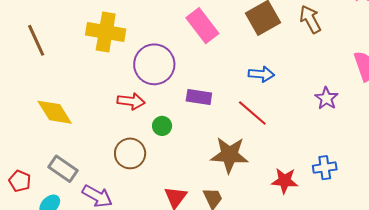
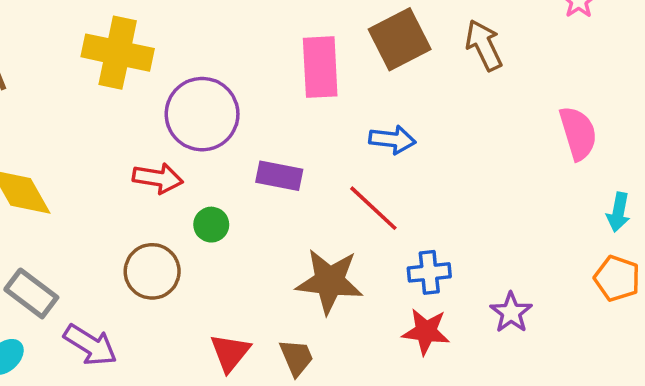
pink rectangle: (202, 26) -> (320, 67), moved, turned 32
purple star: (326, 98) -> (511, 312), moved
blue cross: (325, 168) -> (429, 272), moved

